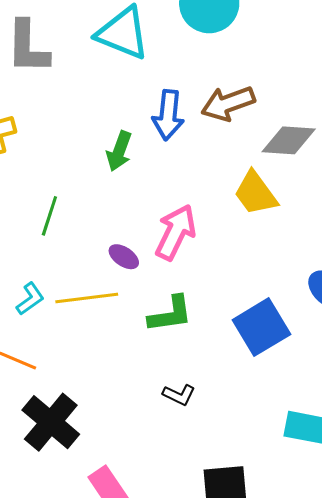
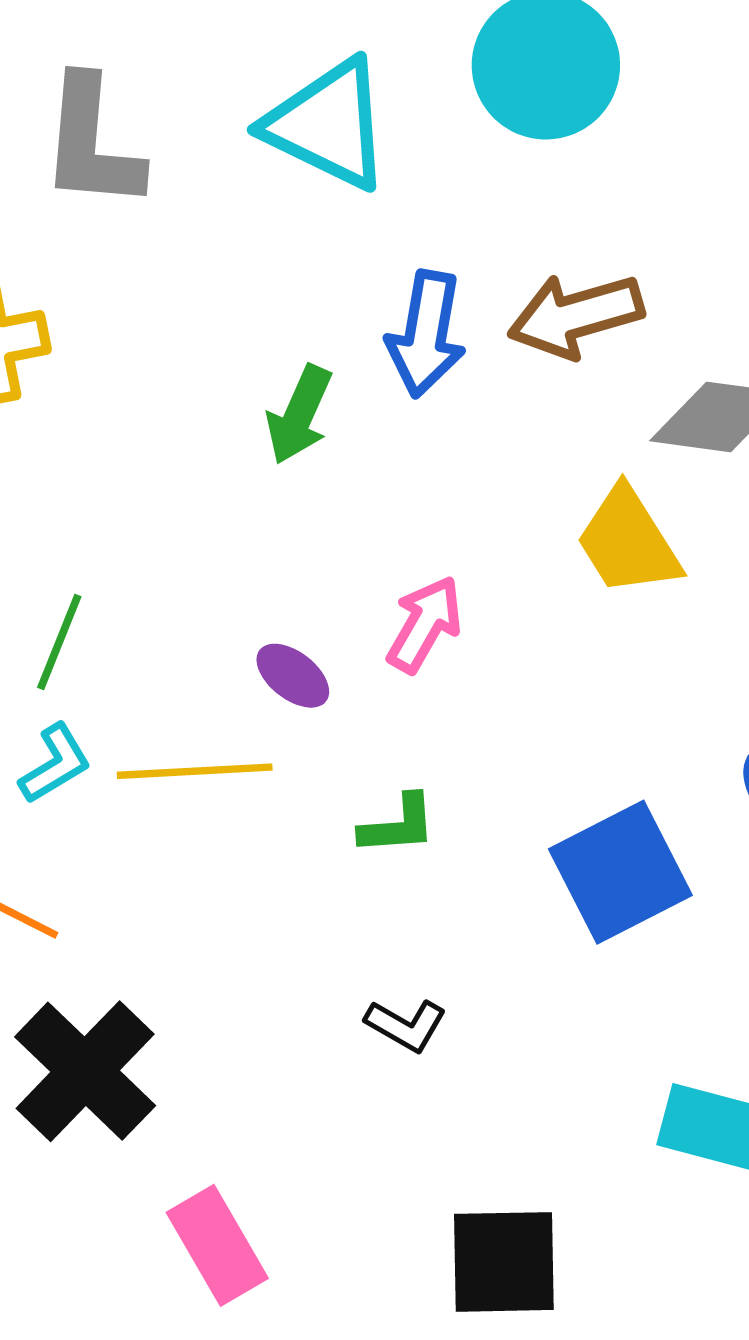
green line: (49, 216) -> (59, 642), moved
pink arrow: (176, 232) -> (425, 624), size x0.7
green L-shape: (170, 314) -> (398, 825), size x0.7

